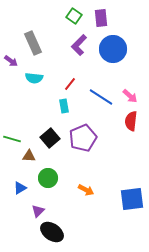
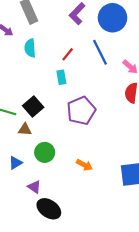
cyan semicircle: (34, 78) -> (30, 48), turned 78
blue line: (101, 97) -> (100, 52), moved, turned 30
black square: (50, 138) -> (33, 106), moved
purple triangle: (38, 211) -> (34, 187), turned -40

